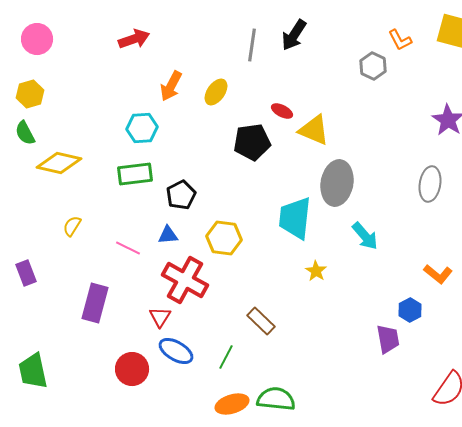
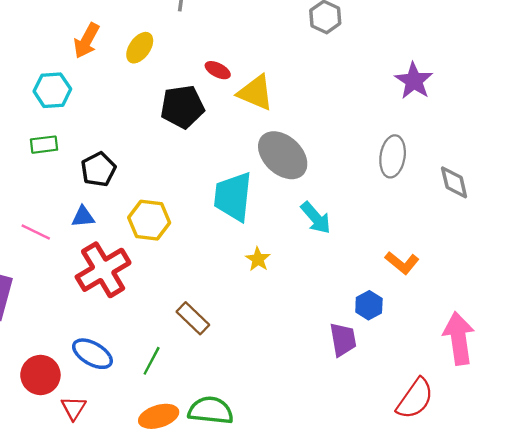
green rectangle: (135, 174) -> (44, 145), size x0.7
gray ellipse: (337, 183) -> (283, 155), turned -57
red cross: (185, 280) -> (103, 270), turned 30
red triangle: (160, 317) -> (74, 408), moved

